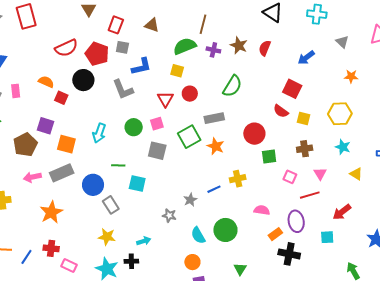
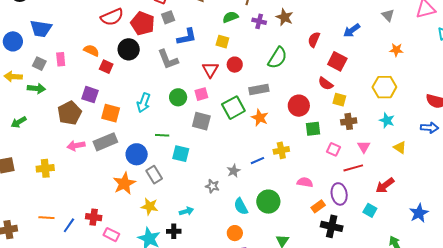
green semicircle: (185, 46) -> (230, 17), size x0.7
gray square: (122, 47) -> (168, 17), turned -32
red semicircle: (265, 48) -> (314, 40), moved
yellow square: (303, 119) -> (339, 100), moved
orange star: (51, 212) -> (124, 183), moved
cyan square: (327, 237) -> (370, 210), turned 32

